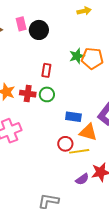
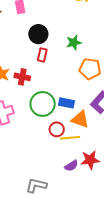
black circle: (39, 30) -> (38, 34), moved
orange pentagon: (92, 58) -> (90, 69), moved
green circle: (47, 94) -> (43, 104), moved, size x1.6

